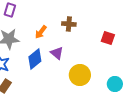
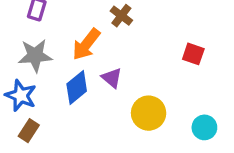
brown cross: (69, 24) -> (121, 16), moved, turned 32
orange arrow: (41, 32) -> (86, 44), size x1.5

